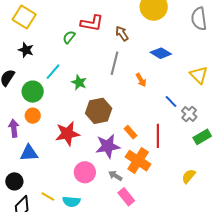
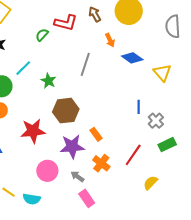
brown arrow: (122, 34) -> (95, 14), moved
yellow triangle: (199, 75) -> (162, 73), moved
orange arrow: (141, 80) -> (110, 40), moved
blue line: (171, 101) -> (139, 107), turned 40
red line: (158, 136) -> (133, 155), moved, turned 30
orange cross: (138, 161) -> (101, 163), size x0.7

